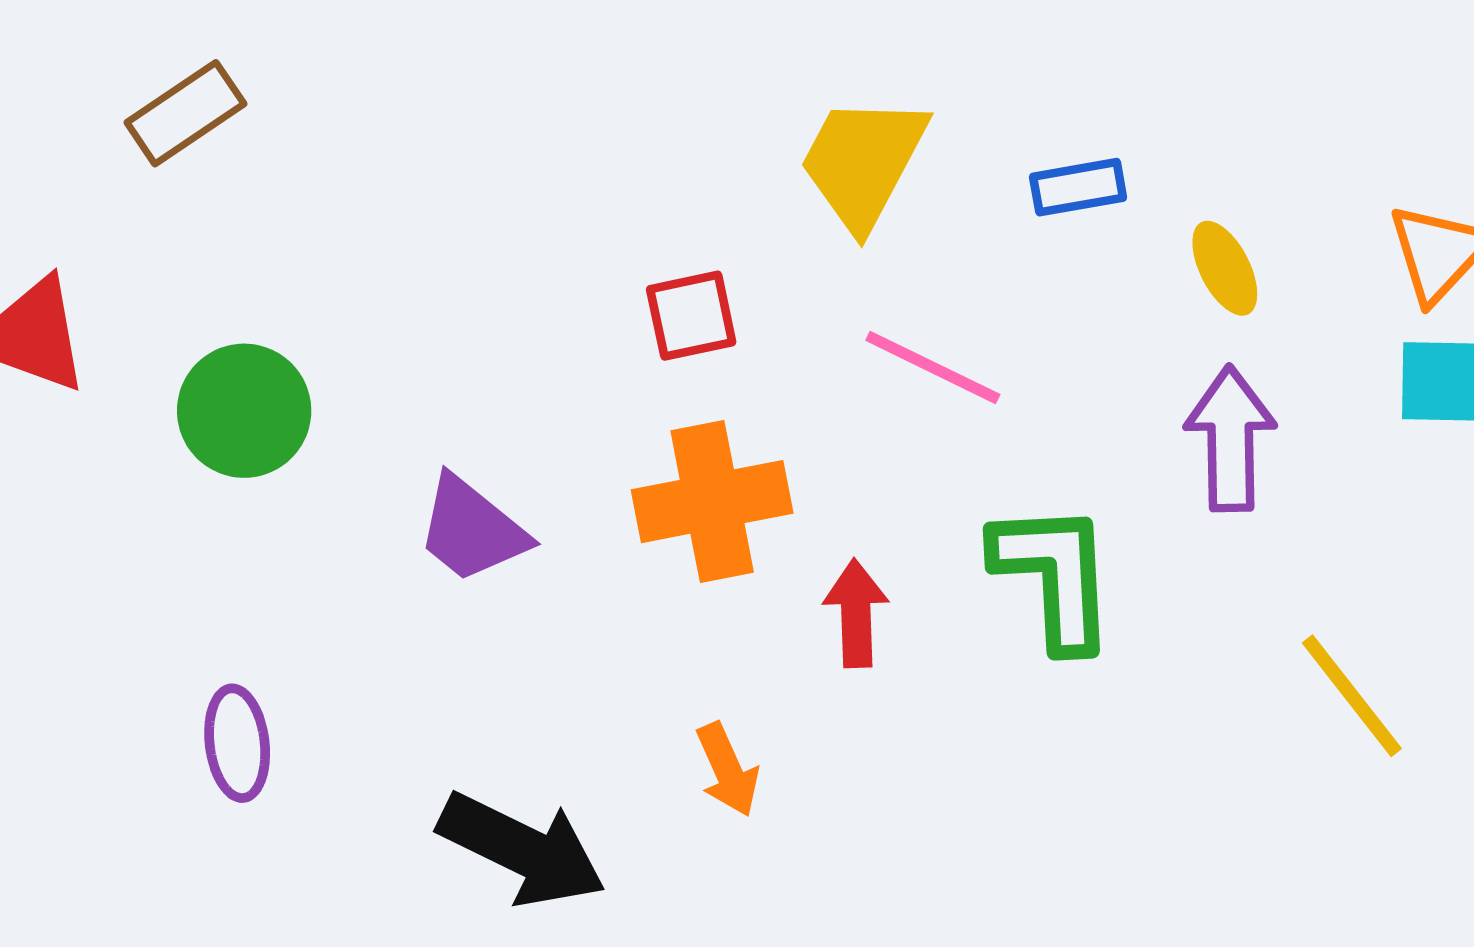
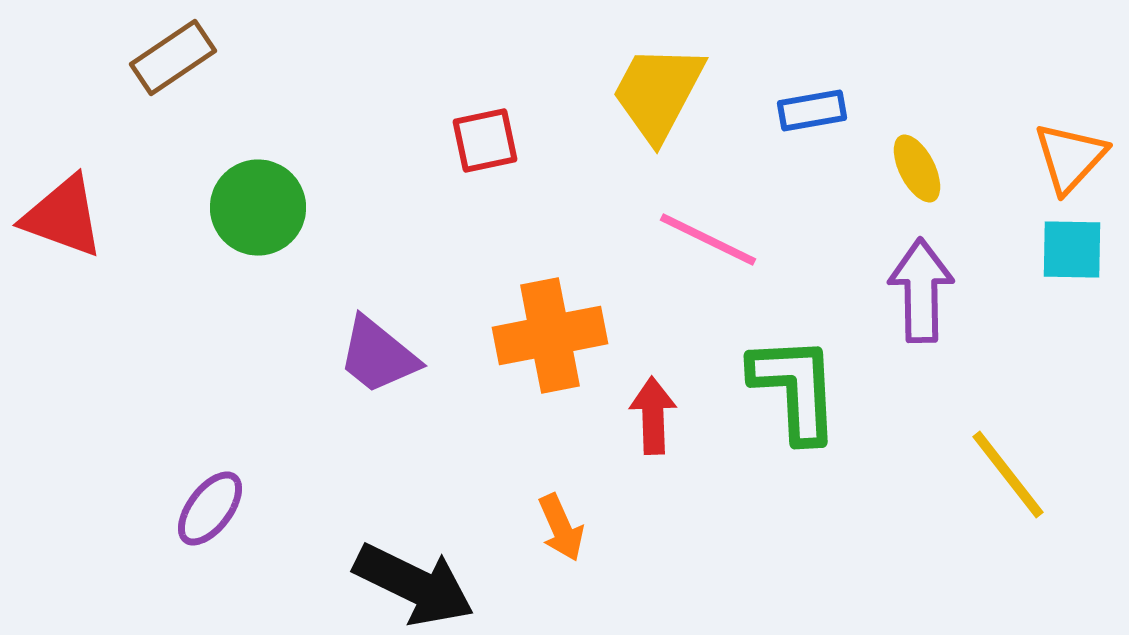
red square: (691, 316) -> (485, 141), moved
green circle: (244, 411) -> (258, 208), moved
purple ellipse: (237, 743) -> (210, 509), turned 44

